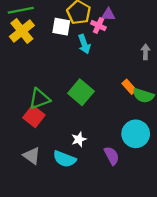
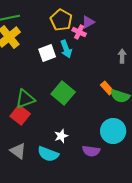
purple triangle: (108, 15) -> (88, 22), turned -32
white square: (61, 27) -> (47, 53), moved, turned -30
purple semicircle: (112, 156) -> (91, 151), turned 126

